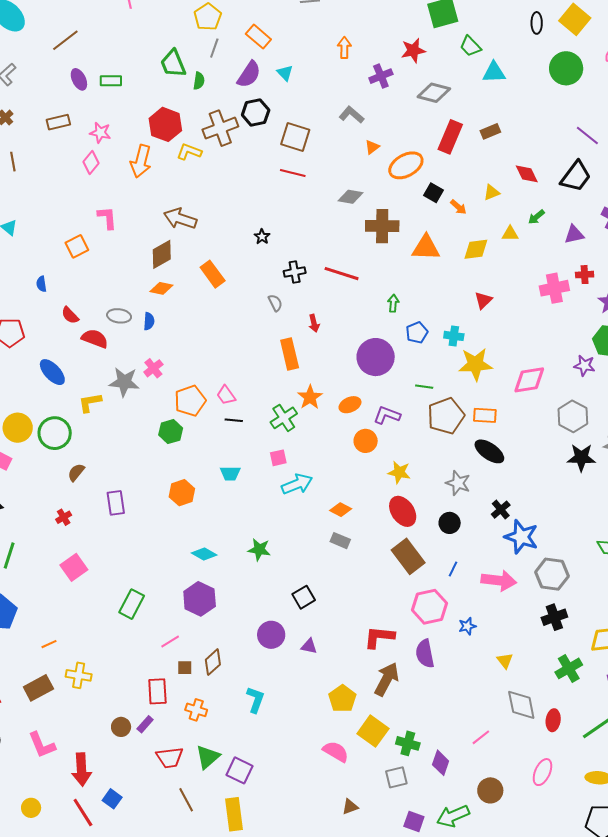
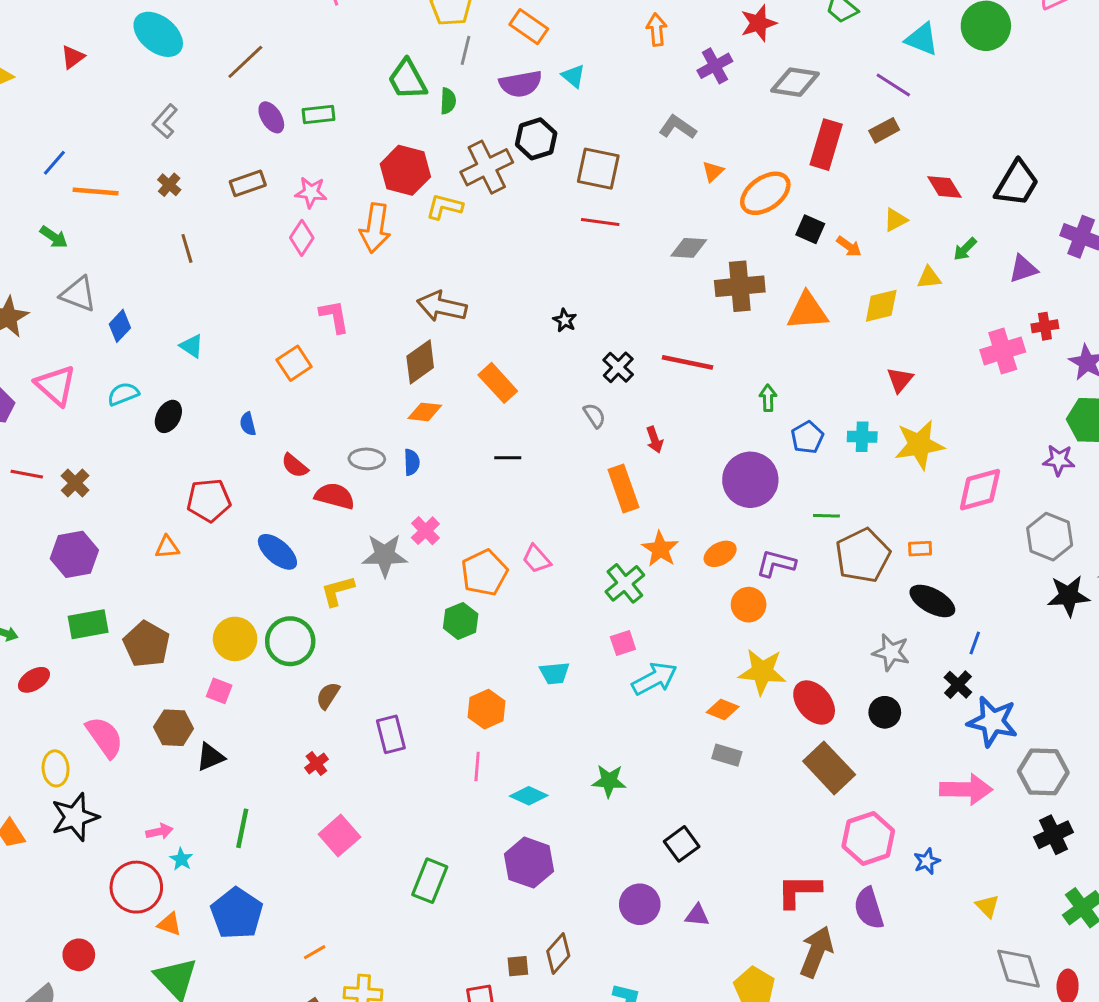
cyan triangle: (494, 72) -> (922, 39), moved, turned 30
purple semicircle: (249, 74) -> (521, 84), turned 52
purple line: (587, 136) -> (893, 85), moved
black cross: (295, 272) -> (618, 367), turned -30
yellow star: (475, 364) -> (919, 445), moved
orange rectangle: (485, 415) -> (920, 549), size x0.7
black line: (234, 420) -> (508, 458), moved
yellow star: (399, 472) -> (762, 672), moved, size x1.4
blue line: (453, 569) -> (975, 643), moved
pink line: (170, 642) -> (477, 766), moved, turned -48

